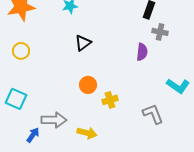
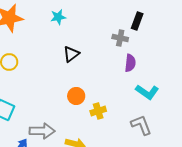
gray cross: (160, 32) -> (120, 38), moved
cyan L-shape: (178, 86) -> (147, 92), moved

